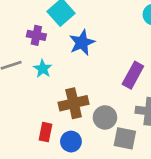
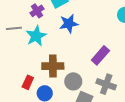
purple cross: (36, 35) -> (37, 11), turned 32
cyan star: (43, 69) -> (36, 36), size x1.5

